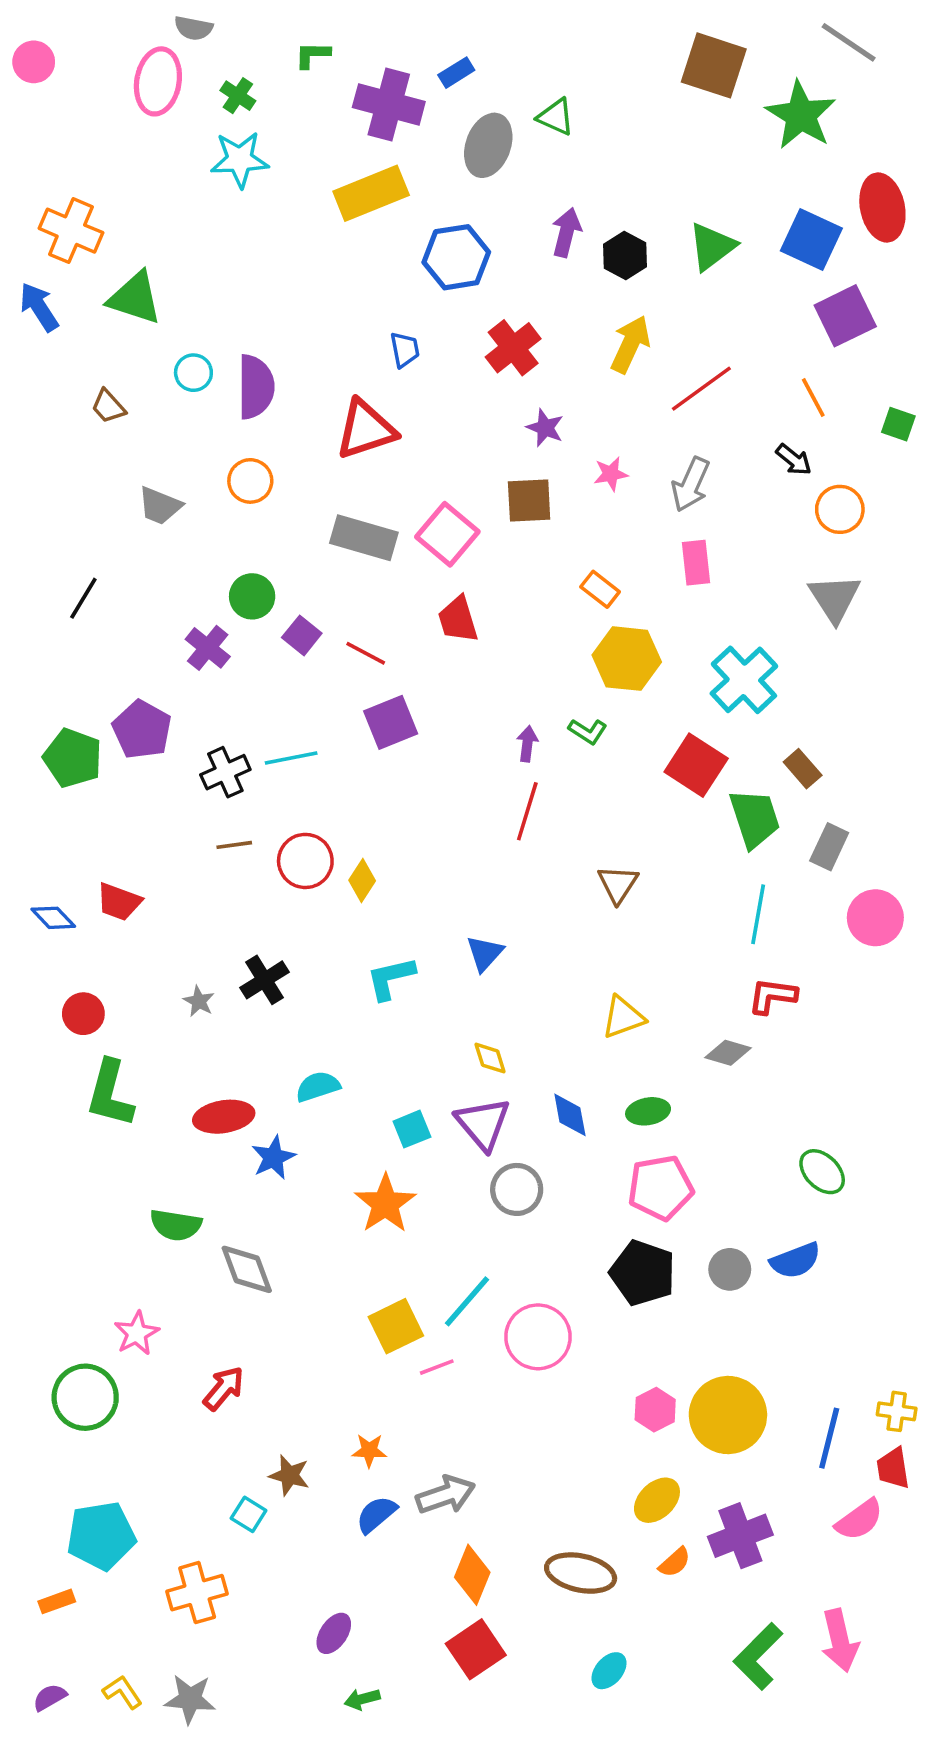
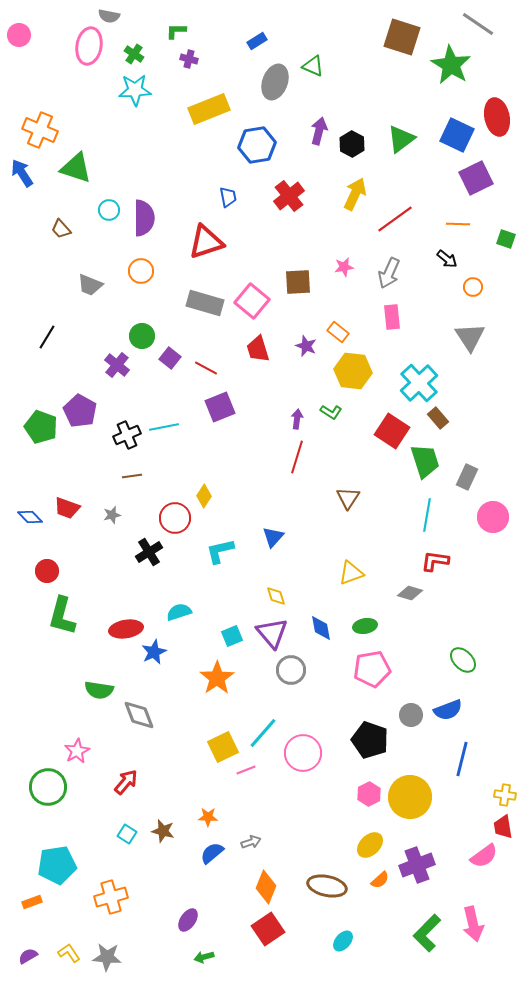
purple cross: (389, 105) -> (189, 59), moved, size x0.5
orange line: (813, 398) -> (458, 224), turned -60
purple star: (545, 428) -> (306, 346), moved
orange circle: (840, 509) -> (473, 287), size x0.7
brown rectangle: (803, 769) -> (438, 418), moved
red circle: (305, 861) -> (175, 518), moved
gray star: (199, 1001) -> (112, 515), moved, turned 30
black pentagon: (643, 1273) -> (370, 740), moved
blue line: (829, 1438) -> (462, 759), moved
gray arrow: (446, 1495) -> (251, 842), size x0.6
cyan square: (249, 1514) -> (127, 834), moved

